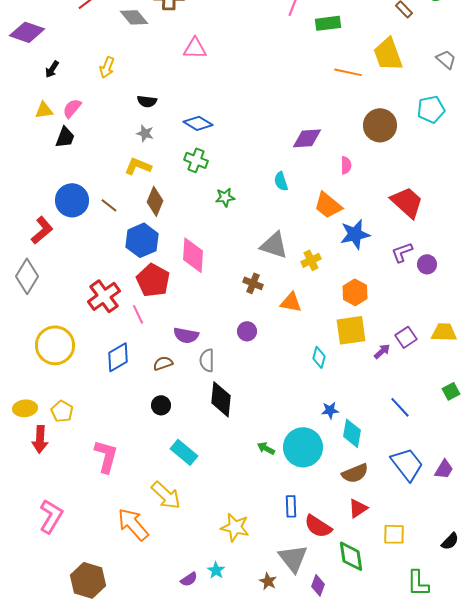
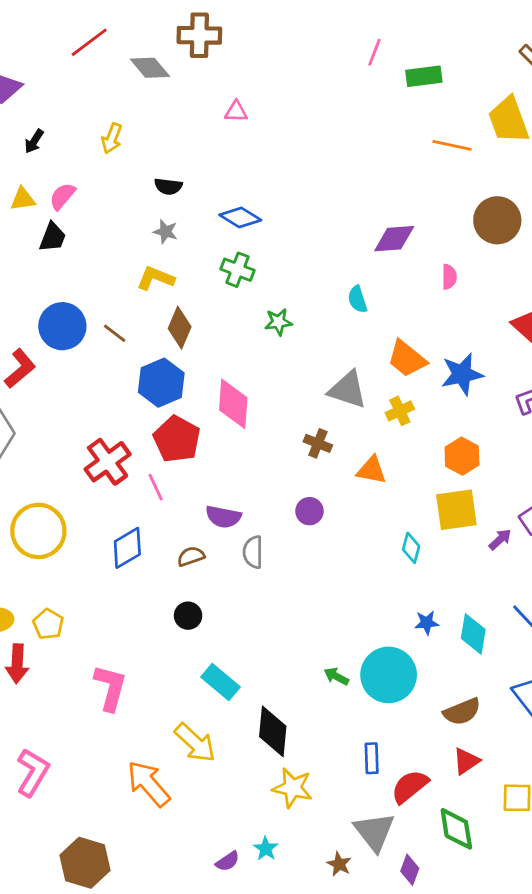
pink triangle: (195, 48) -> (236, 112), size x0.7
orange trapezoid: (328, 205) -> (407, 359), moved
black diamond: (221, 399) -> (273, 731), moved
cyan diamond: (352, 433) -> (473, 634), moved
red semicircle: (318, 526) -> (410, 786), turned 108

